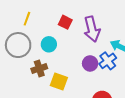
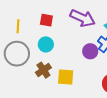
red square: (65, 22) -> (46, 20), moved
purple arrow: (92, 29) -> (82, 18), turned -35

